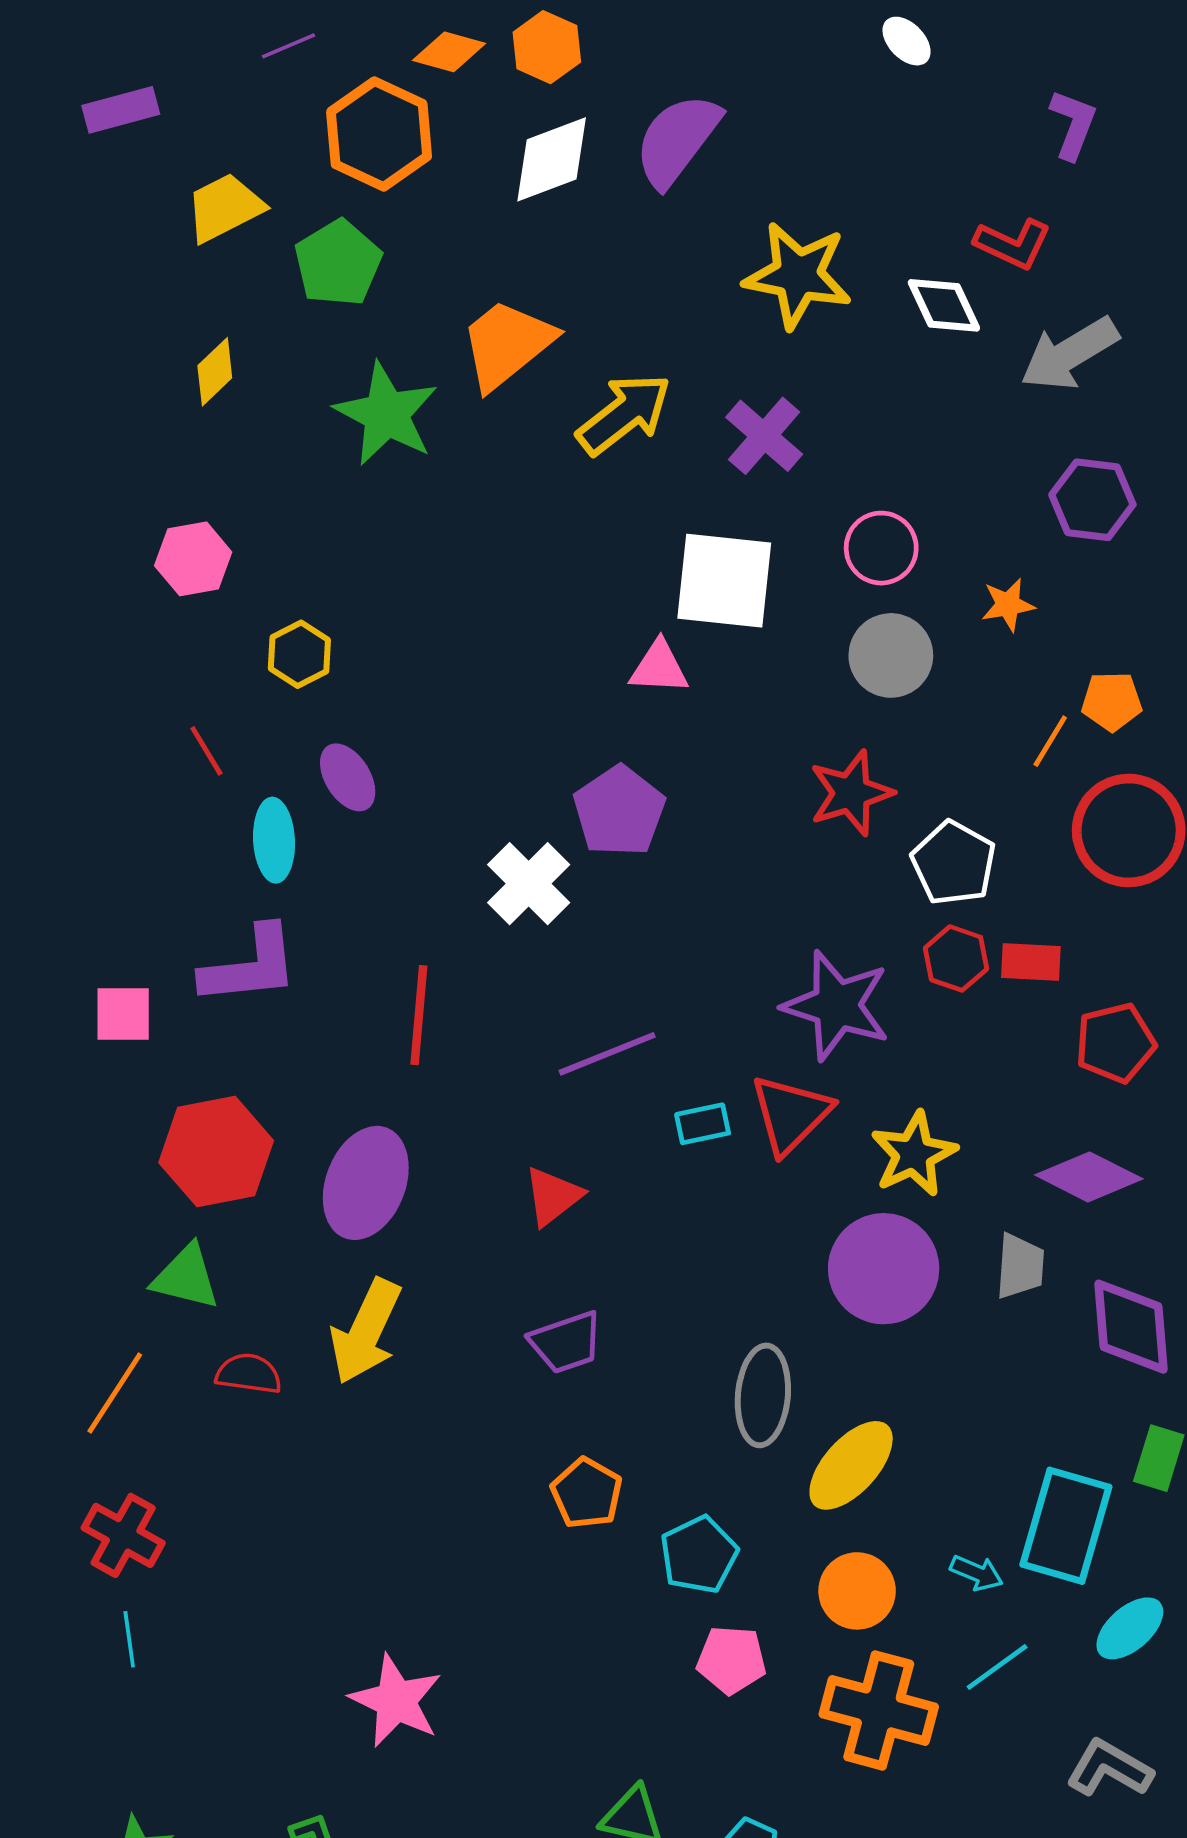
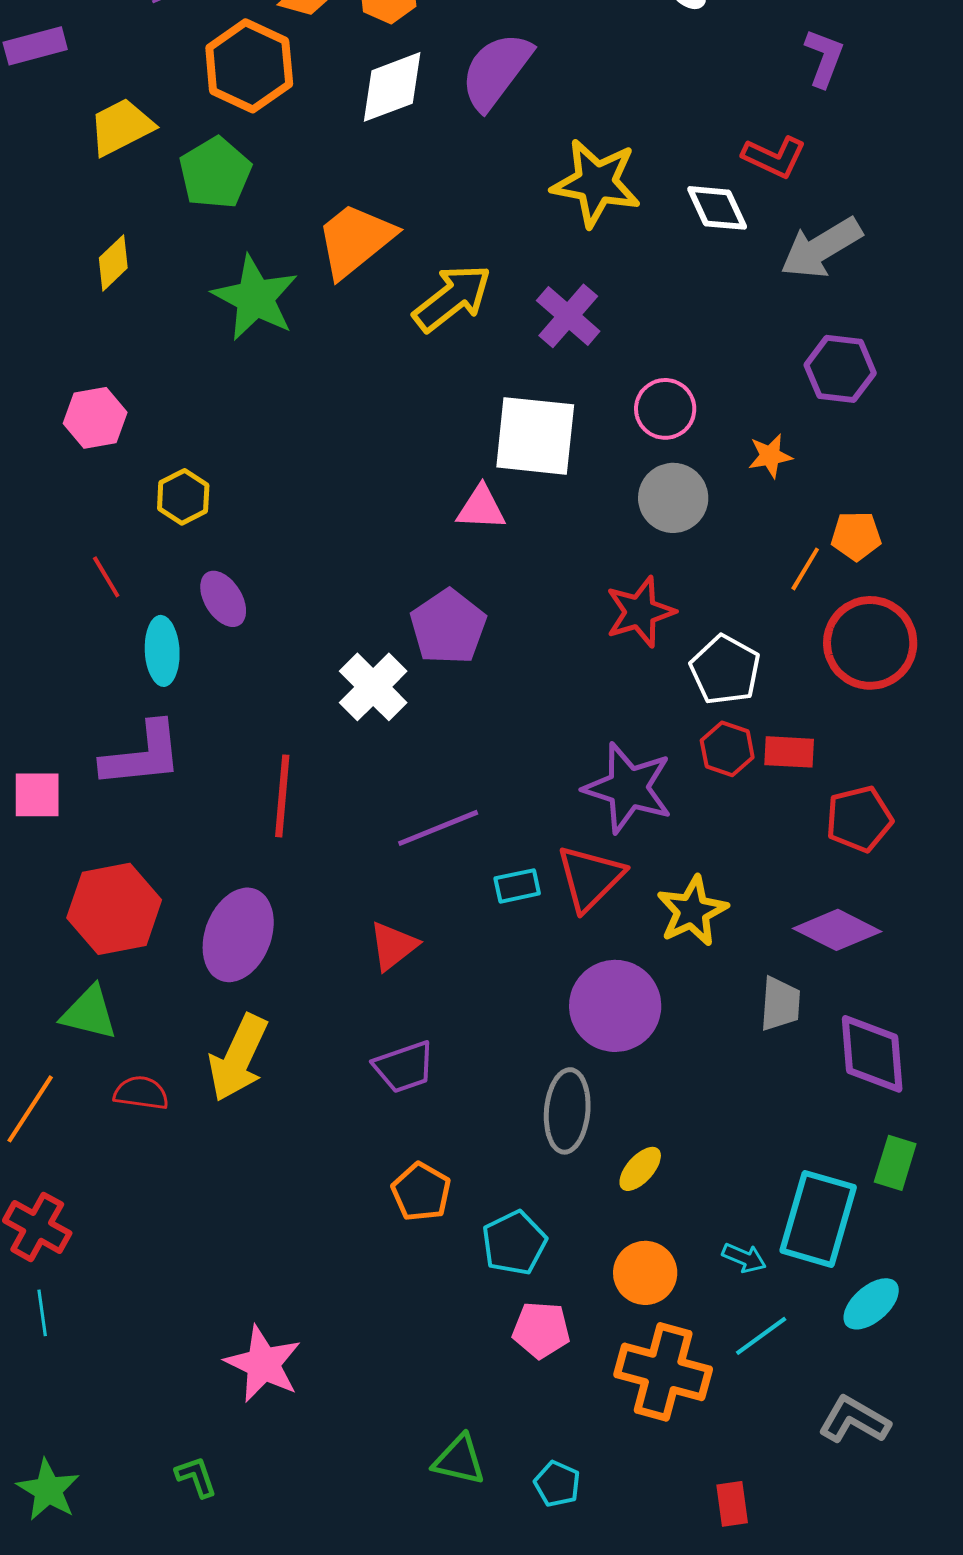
purple circle: (884, 1269) -> (615, 1006), moved
yellow ellipse: (851, 1465) -> (640, 1169), size x0.6

